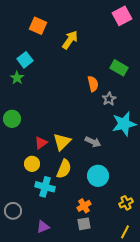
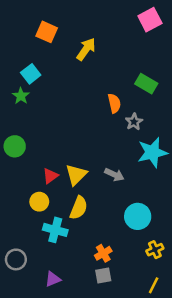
cyan circle: (98, 176) -> (138, 216), moved

